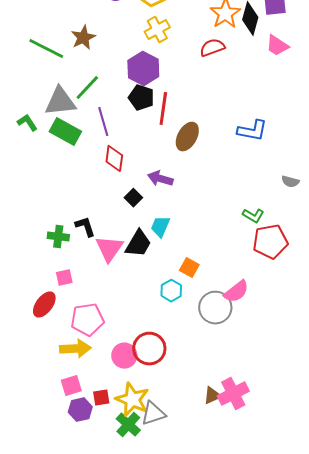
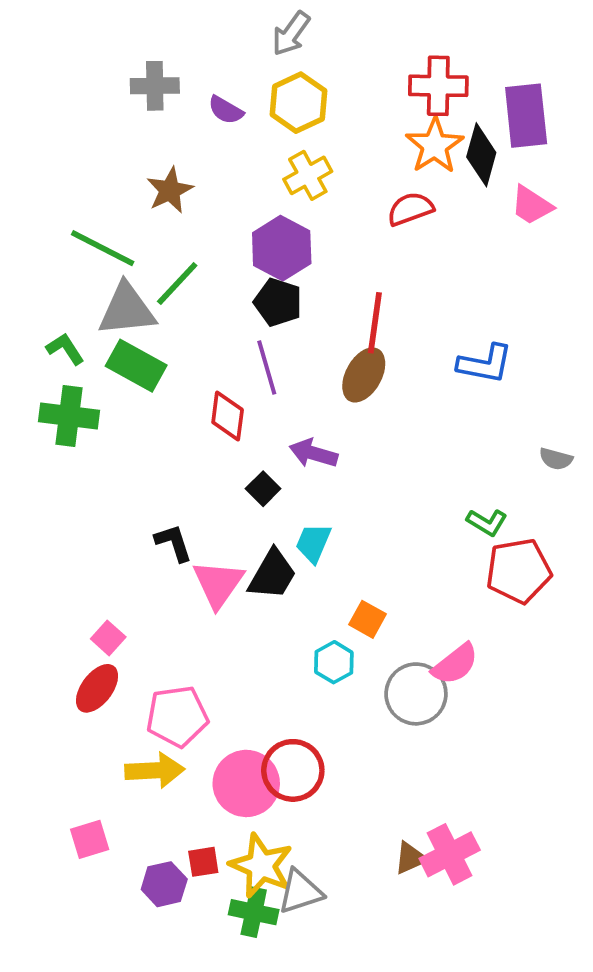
green line: (46, 49) -> (103, 248), moved
red line: (163, 109) -> (375, 323), moved
purple line: (103, 122) -> (267, 367), moved
green cross: (58, 237) -> (69, 416), moved, size x1.4
pink square: (64, 278) -> (108, 638), moved, turned -36
pink circle: (124, 356) -> (246, 783), size x1.4
pink square: (71, 386) -> (90, 839), moved
green cross: (128, 425) -> (254, 912), turned -30

